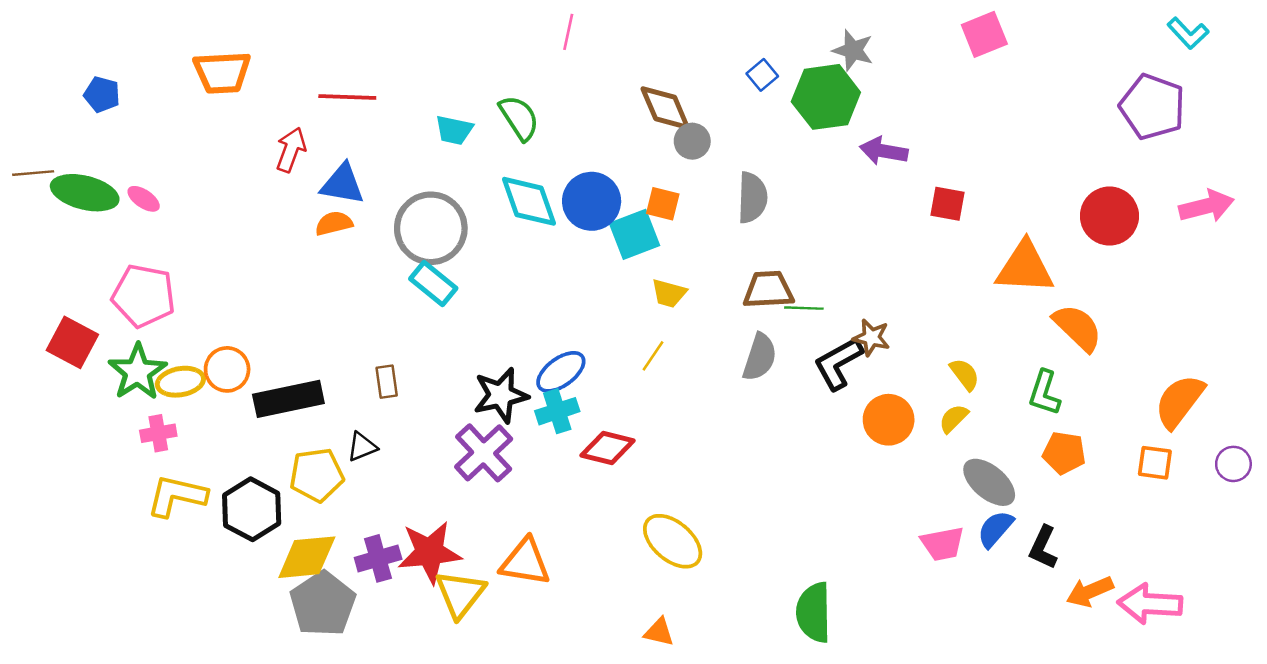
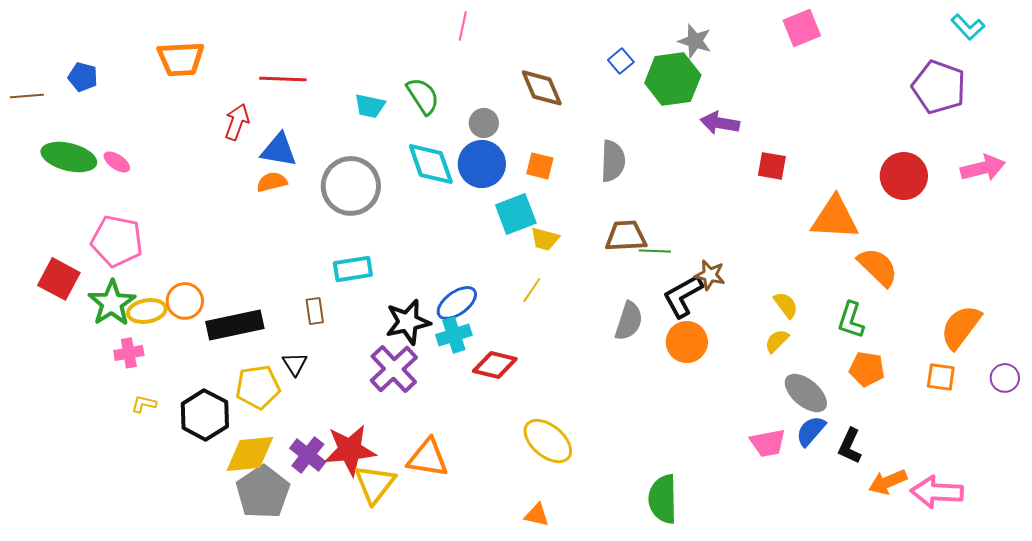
gray circle: (692, 141) -> (484, 123), moved
brown line: (33, 173) -> (27, 96), moved
cyan square: (635, 234) -> (516, 214), moved
cyan rectangle: (433, 284) -> (353, 269), moved, turned -48
gray semicircle: (760, 357) -> (629, 321), moved
orange circle: (889, 420) -> (687, 342), moved
black triangle: (362, 447) -> (295, 364), turned -40
yellow L-shape: (177, 496) -> (144, 404), size x0.5
purple cross: (378, 558) -> (308, 455), turned -36

